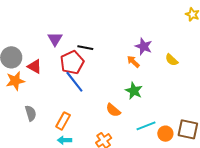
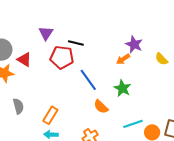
orange arrow: (133, 62) -> (123, 59), turned -80
red pentagon: (72, 63) -> (62, 57), turned 30
blue line: (74, 82) -> (88, 80), moved

